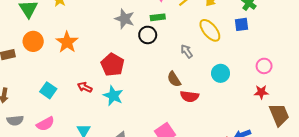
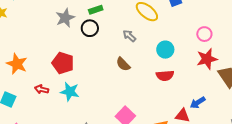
gray star: (125, 19) -> (65, 18), turned -30
orange star: (67, 42) -> (17, 64), moved
red star: (261, 92) -> (207, 59), size x1.5
red semicircle: (190, 96) -> (165, 76), moved

